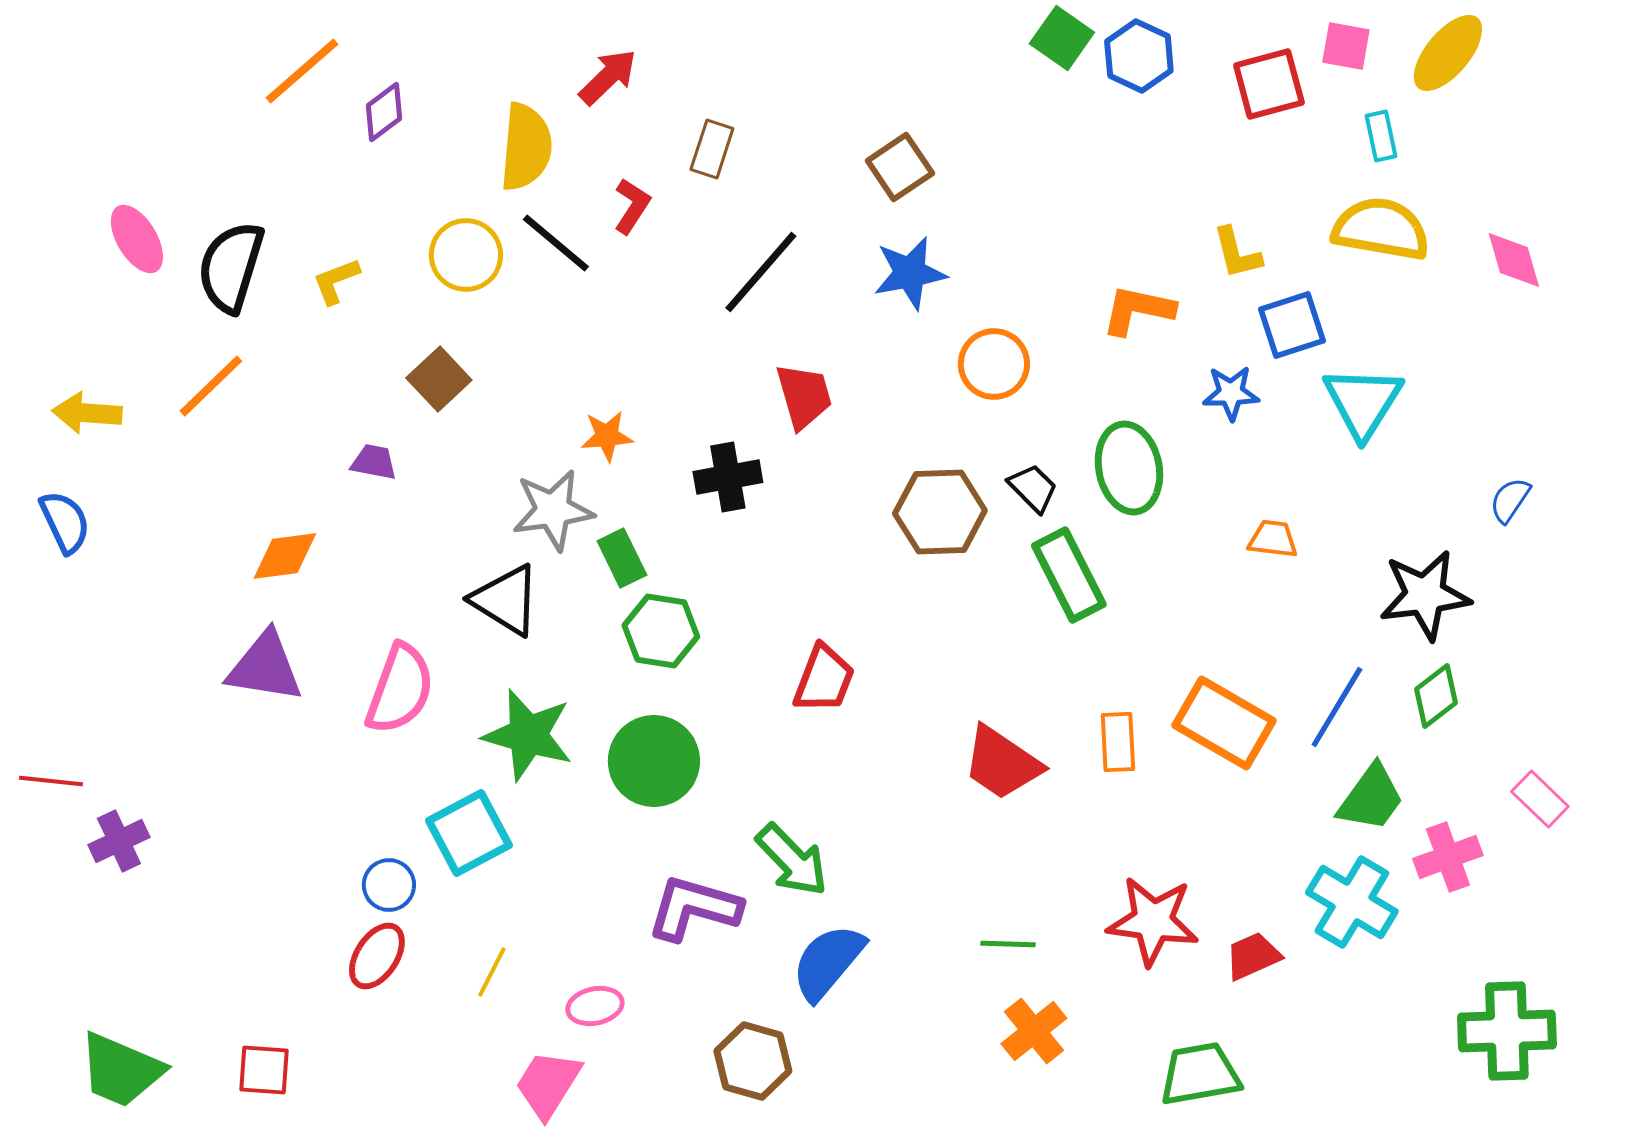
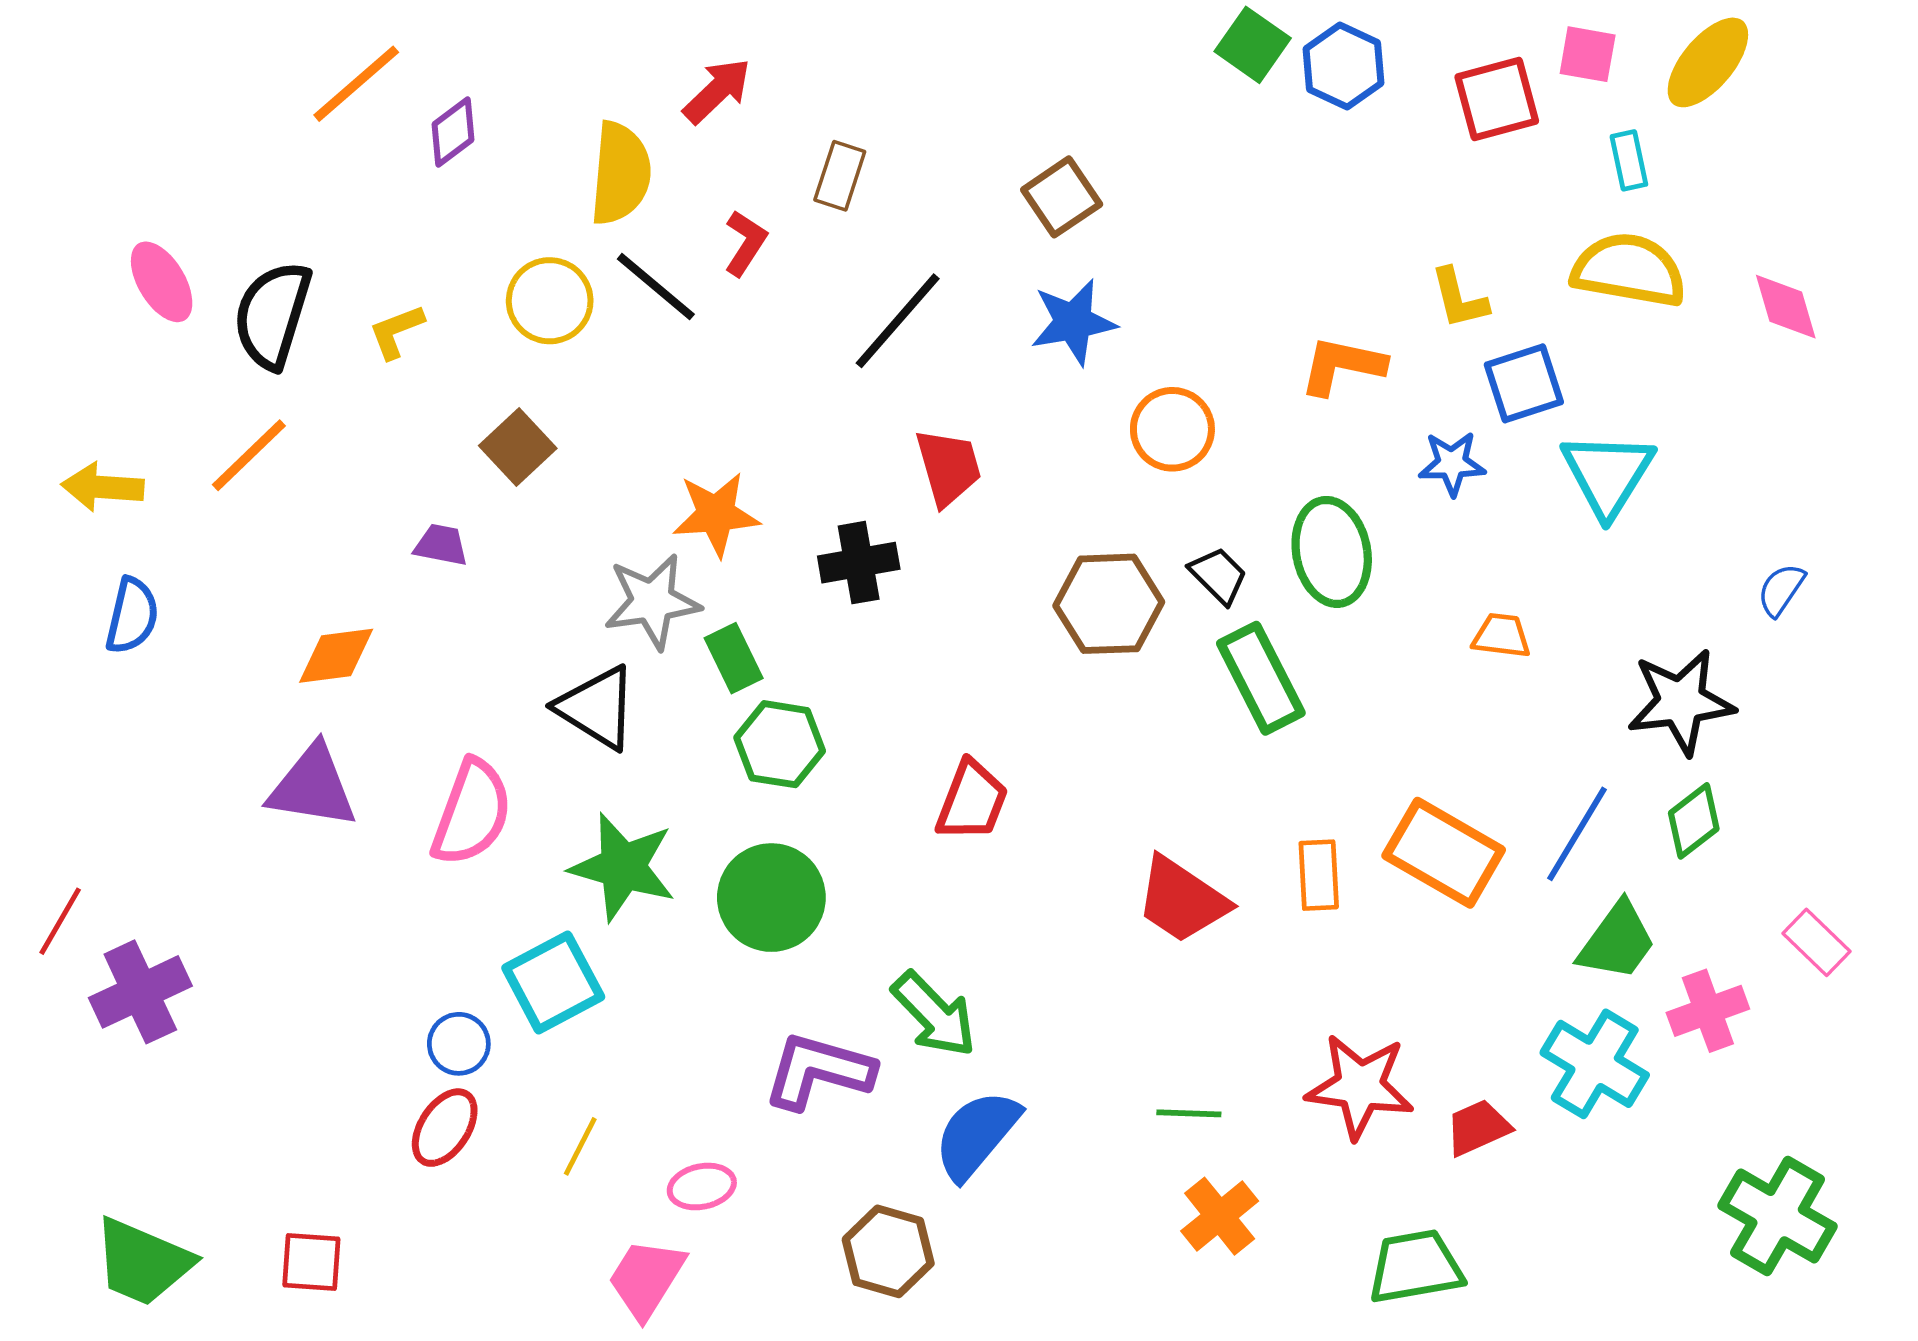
orange star: (607, 436) -> (716, 514), size x1.4
blue semicircle: (65, 522) -> (132, 616), moved, turned 38
red line: (51, 781) -> (60, 921), turned -66
purple cross: (119, 841) -> (140, 992), size x1.4
green cross: (1507, 1031) -> (1778, 1216), turned 32

